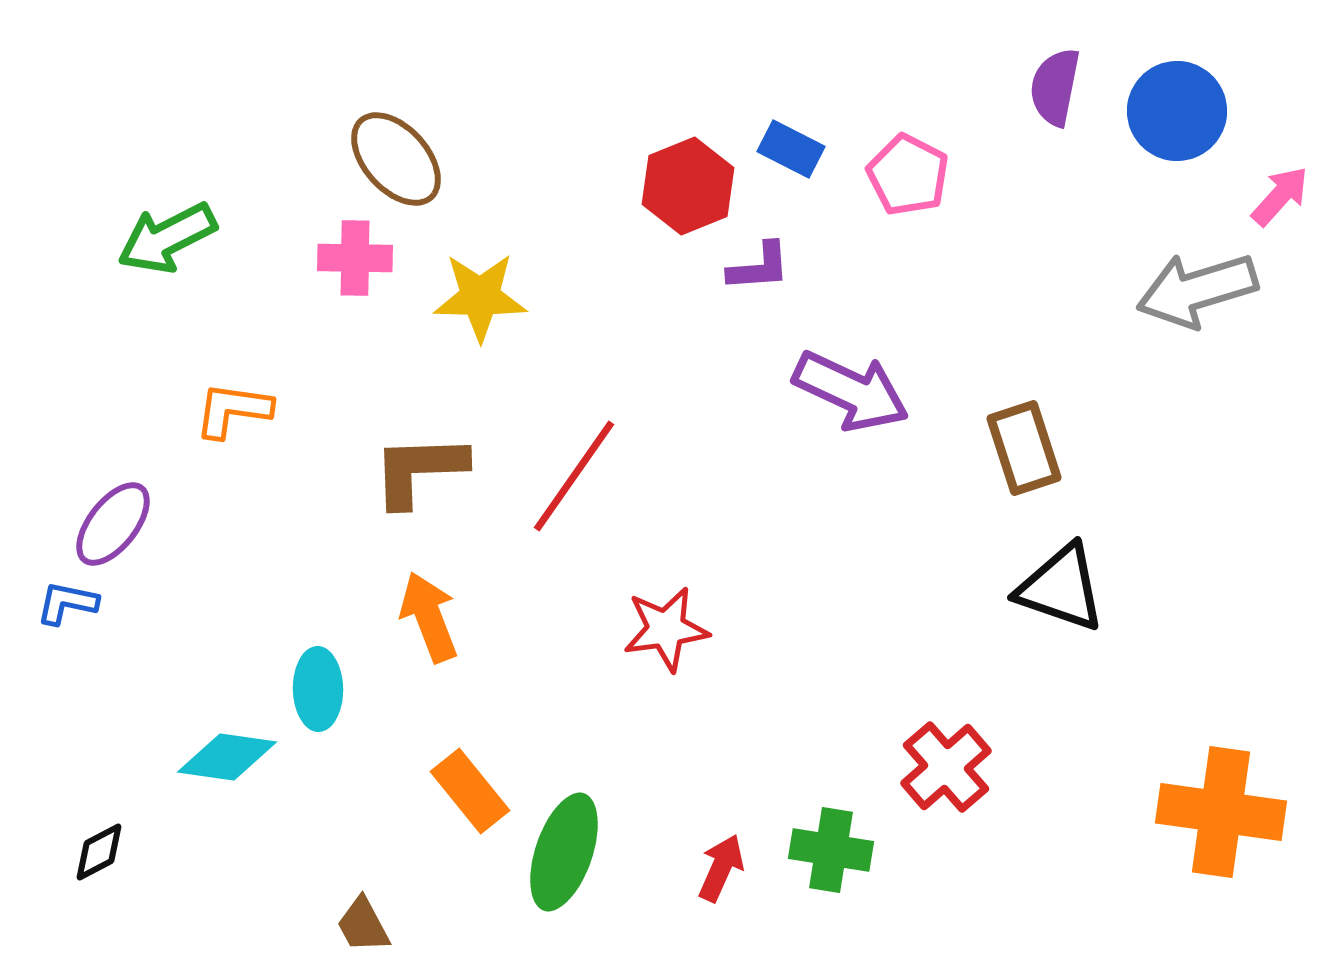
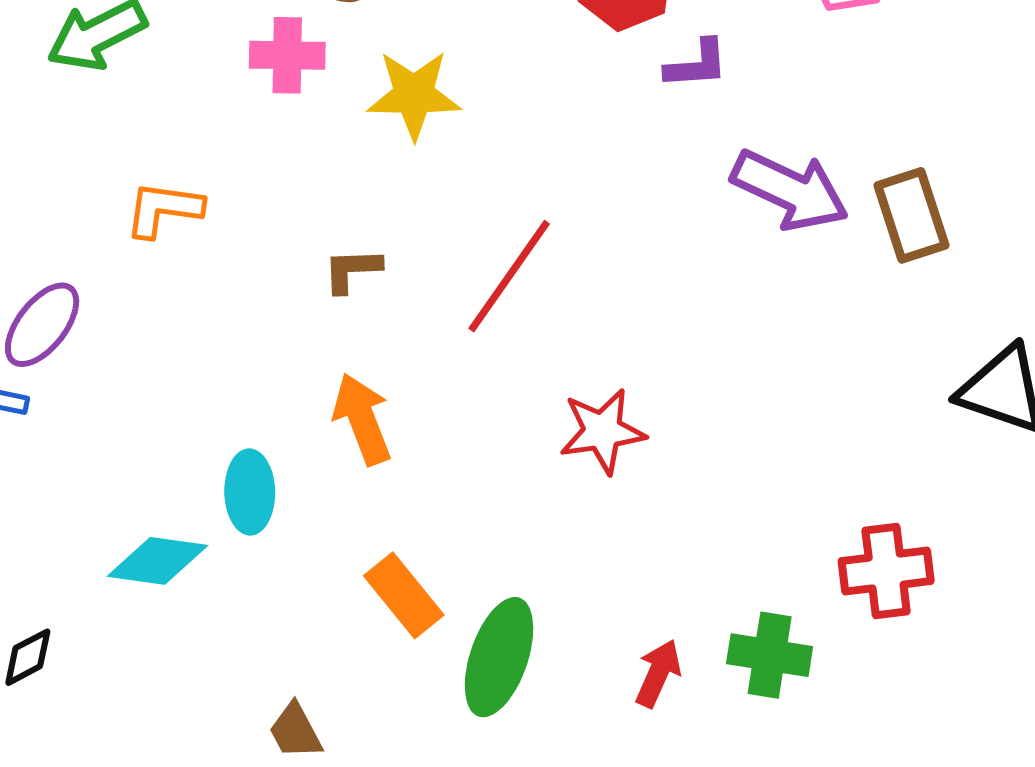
brown rectangle: (1024, 448) -> (911, 215), moved
brown L-shape: (419, 470) -> (352, 270), size x0.6
red cross: (946, 767) -> (886, 571), turned 34

